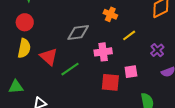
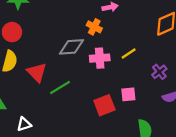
orange cross: (110, 14) -> (94, 27), moved
pink cross: (103, 52) -> (100, 58), moved
red square: (110, 82) -> (104, 105), turned -30

